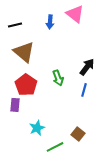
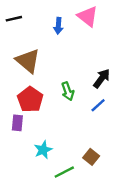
black line: (15, 25) -> (14, 19), moved
blue line: (84, 90) -> (98, 105), turned 32

